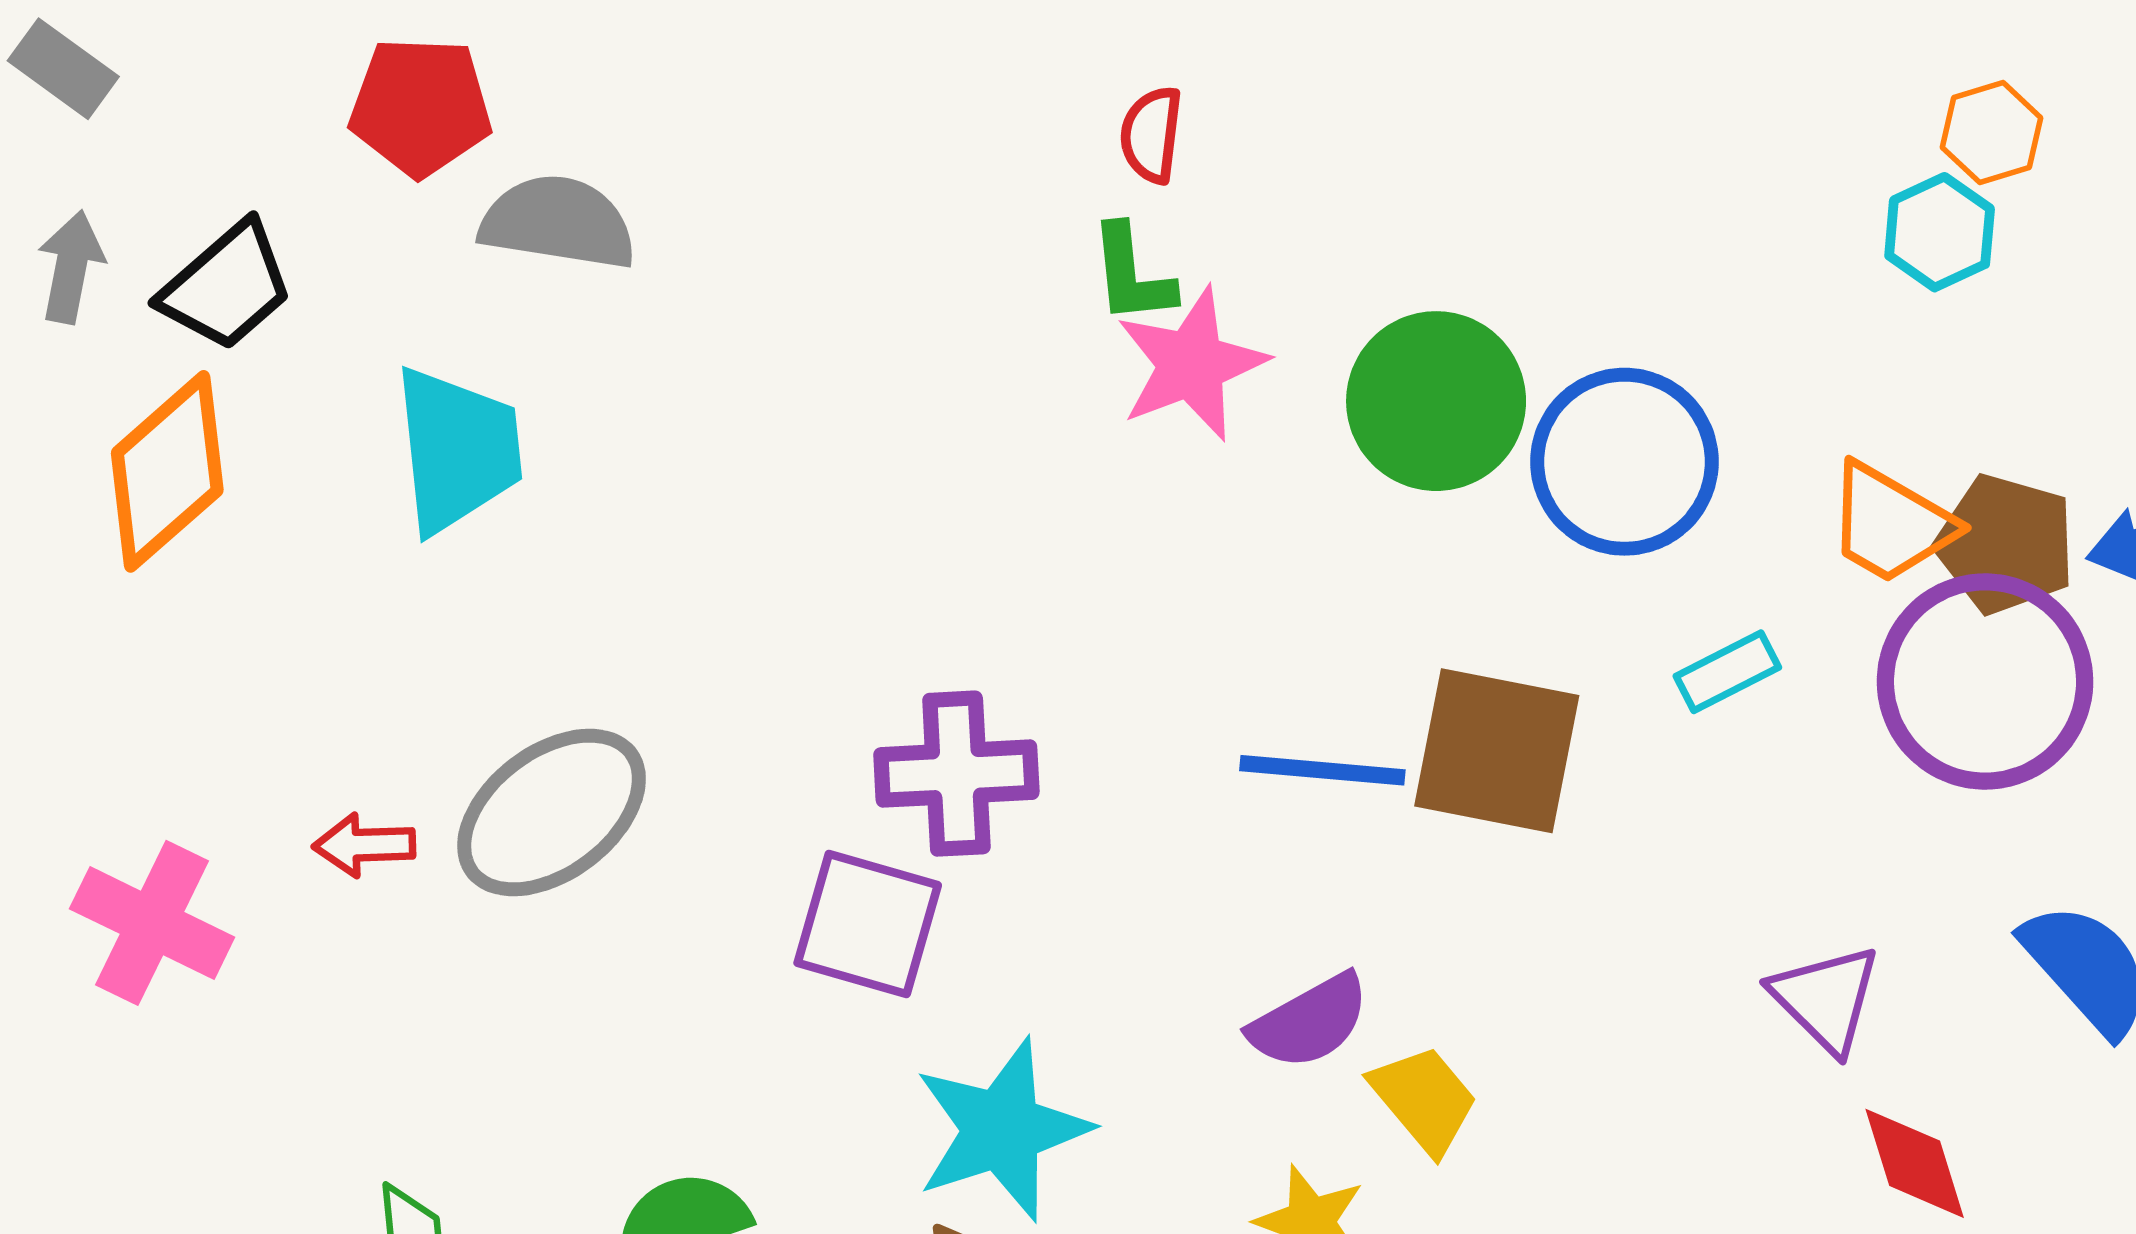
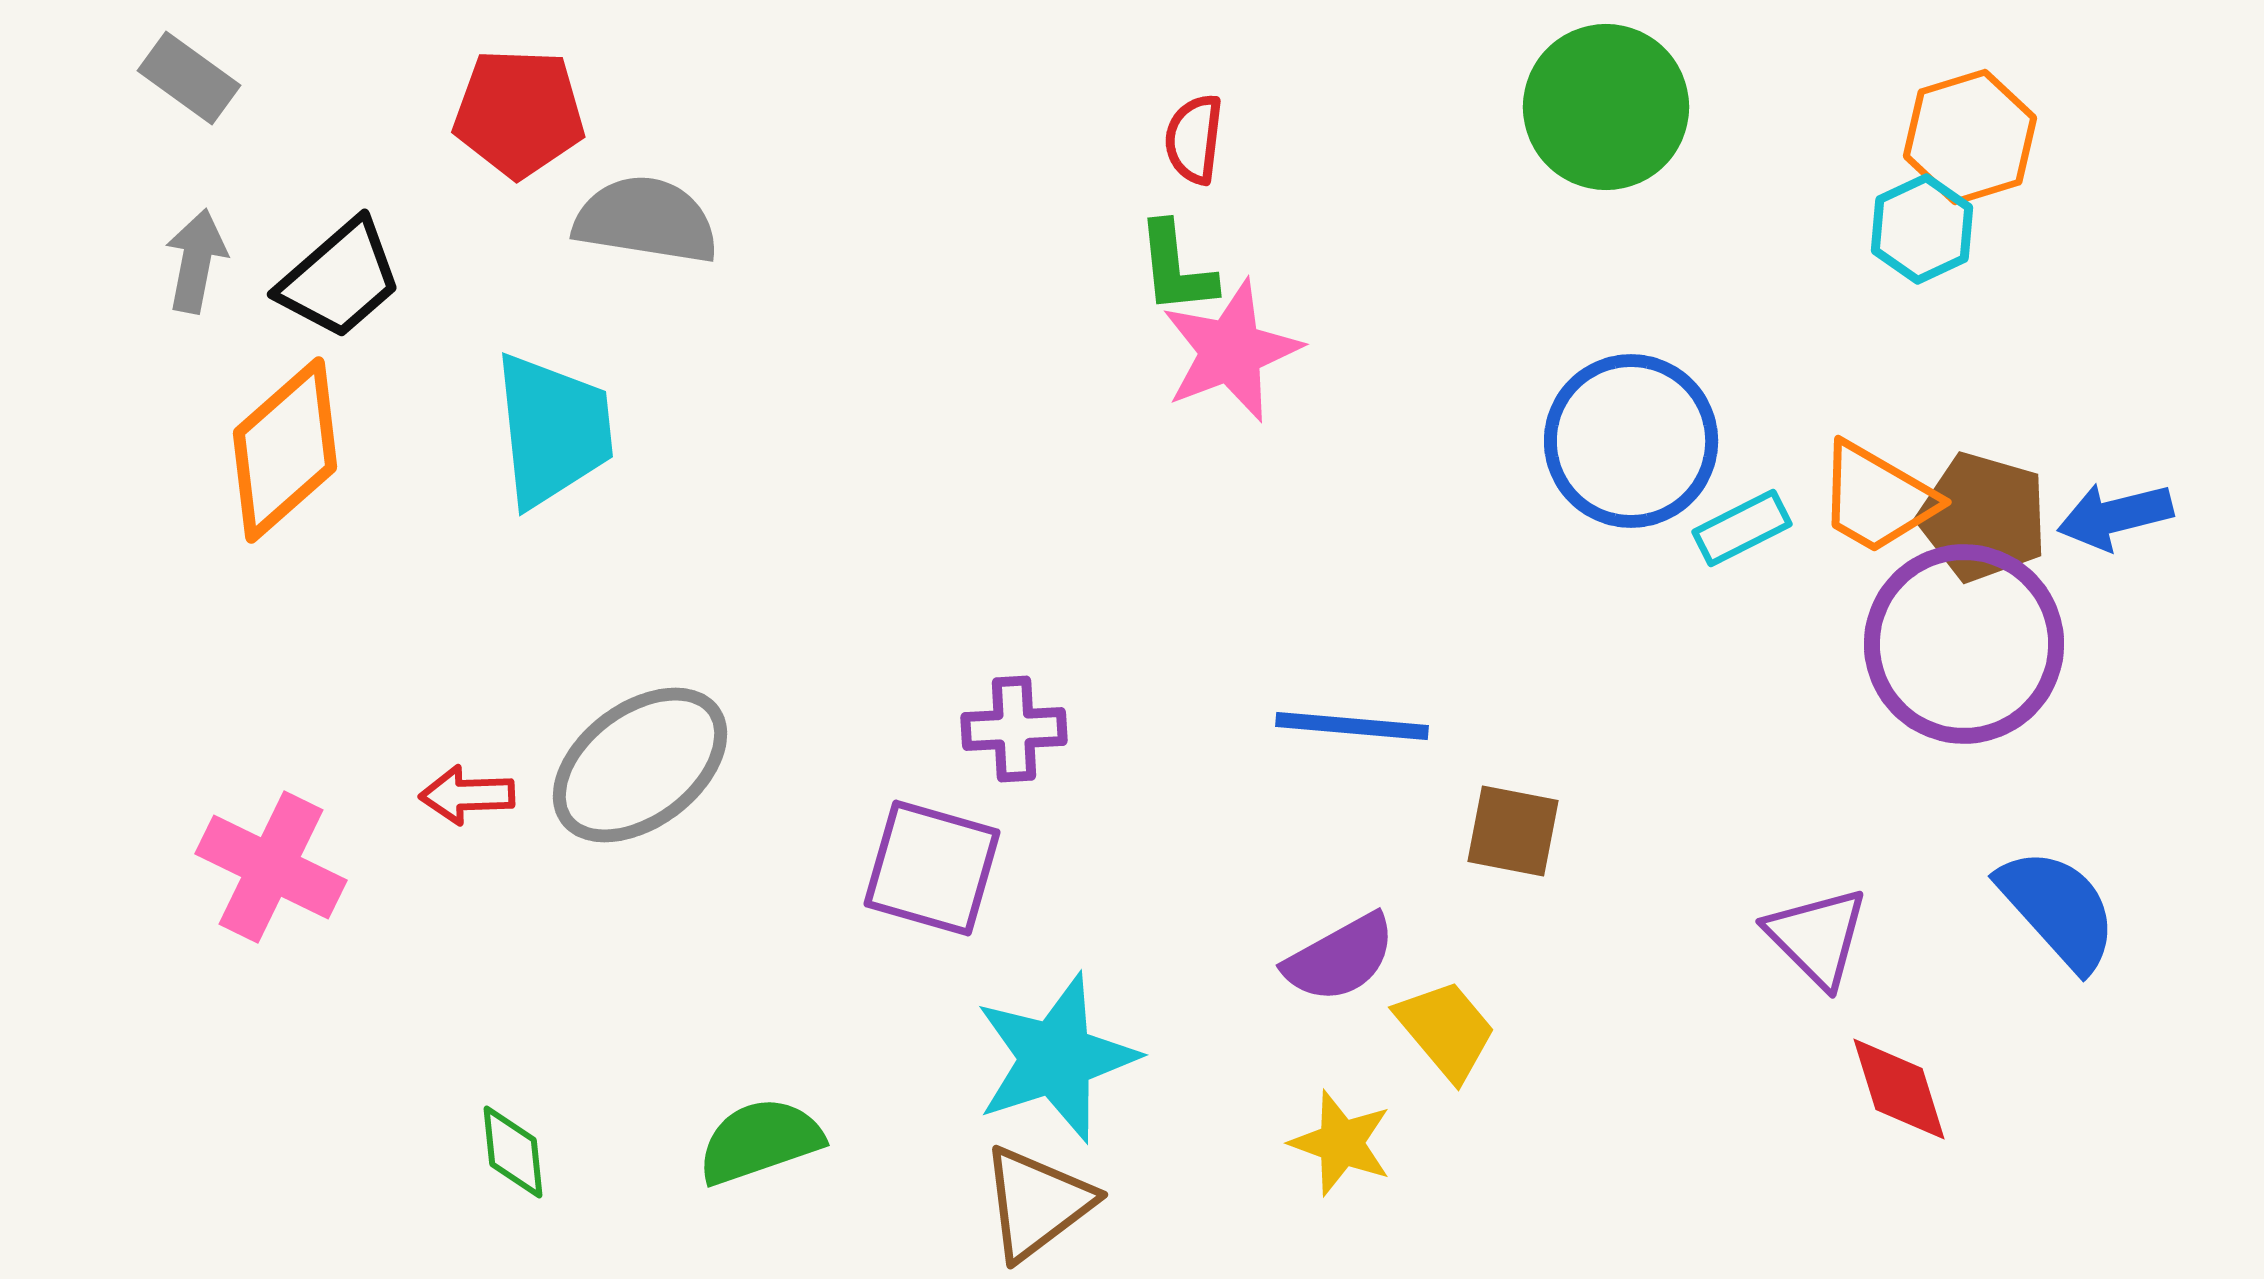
orange hexagon: (1992, 133) -> (1970, 137), size x1.4
green circle: (1436, 401) -> (1606, 107), moved
cyan rectangle: (1727, 672) -> (1742, 528), moved
brown square: (1497, 751) -> (1513, 831), moved, size x0.6
purple cross: (956, 774) -> (1014, 729), size x0.7

